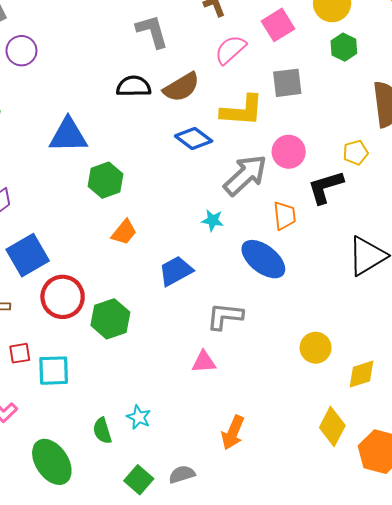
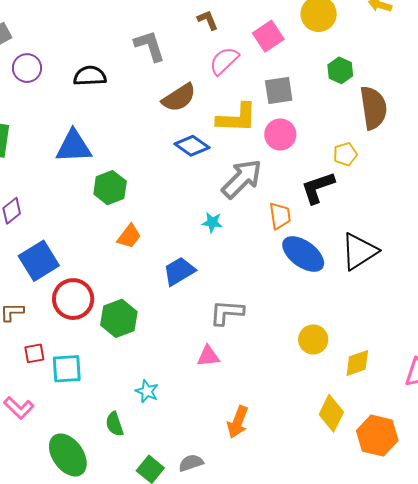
green hexagon: (344, 47) -> (340, 70), moved
black semicircle: (134, 86) -> (90, 76), moved
pink circle: (289, 152) -> (280, 134), moved
blue ellipse: (263, 259) -> (303, 254), moved
cyan star: (139, 417) -> (147, 391), moved

